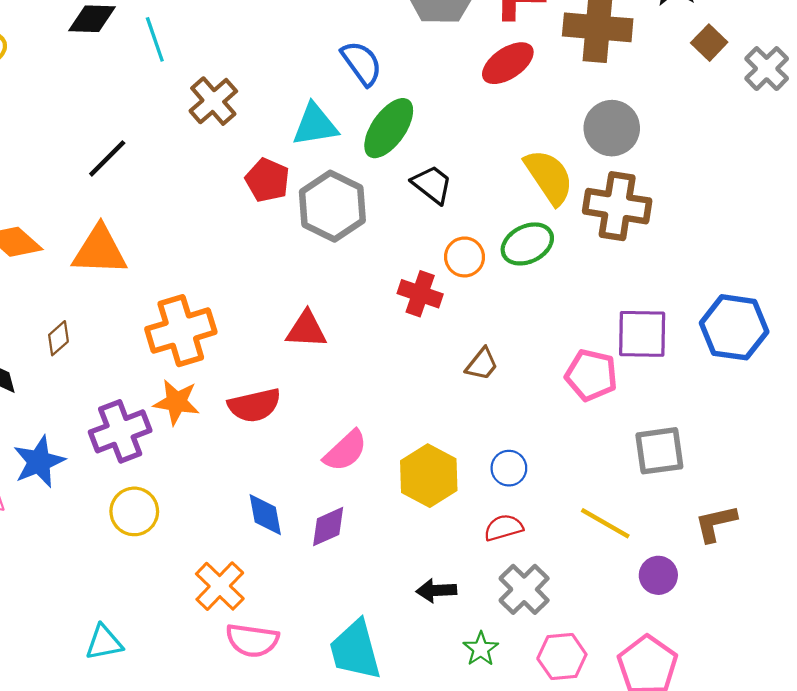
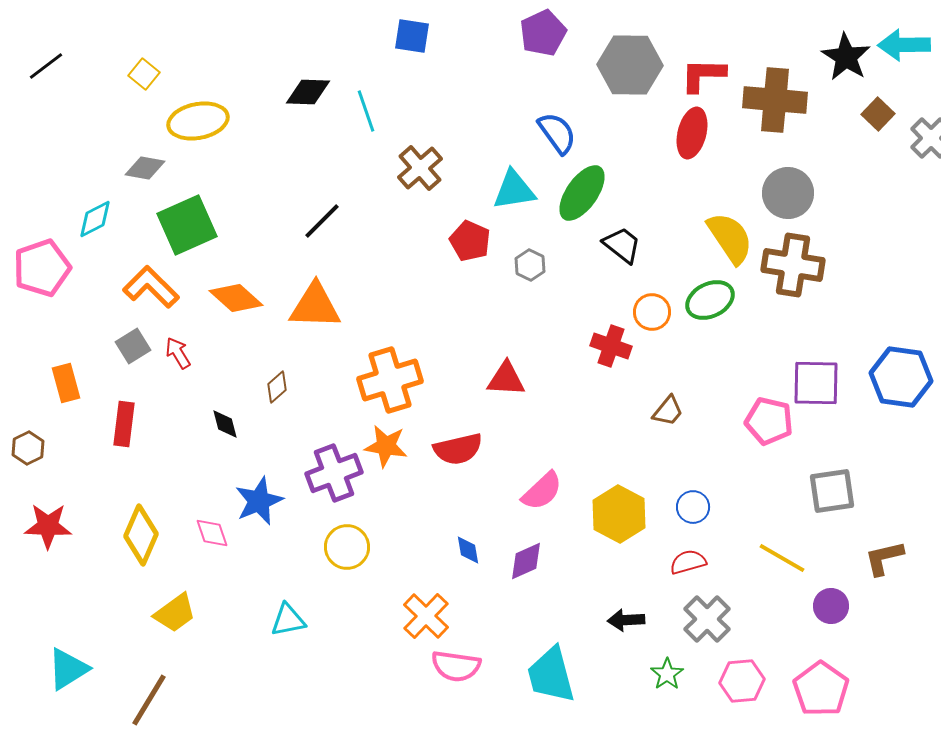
red ellipse: (508, 63) -> (692, 133), turned -42
gray hexagon: (332, 206) -> (530, 265), size x0.5
blue diamond: (265, 515) -> (468, 550), size x0.7
cyan triangle: (104, 642) -> (288, 620), moved

